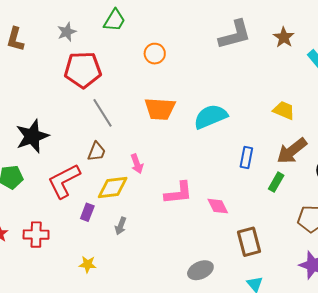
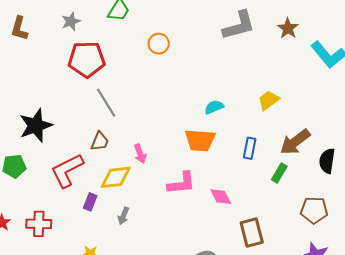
orange trapezoid: (160, 109) -> (200, 140), moved
yellow trapezoid: (284, 110) -> (269, 100), moved, turned -60
cyan semicircle: (211, 117) -> (214, 107), size x0.6

